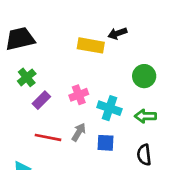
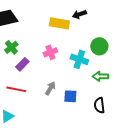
pink cross: (79, 95) -> (50, 52), moved
cyan cross: (109, 108) -> (79, 59), moved
red line: (48, 137) -> (16, 89), moved

